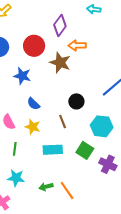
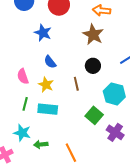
brown star: (60, 63) -> (93, 35), moved
cyan rectangle: (53, 150) -> (48, 109), moved
green arrow: (46, 187) -> (41, 144), moved

